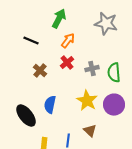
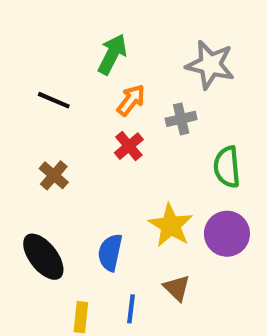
gray cross: (92, 69) -> (181, 119), moved
brown cross: (40, 71) -> (54, 175), moved
blue semicircle: (50, 105) -> (110, 252), moved

